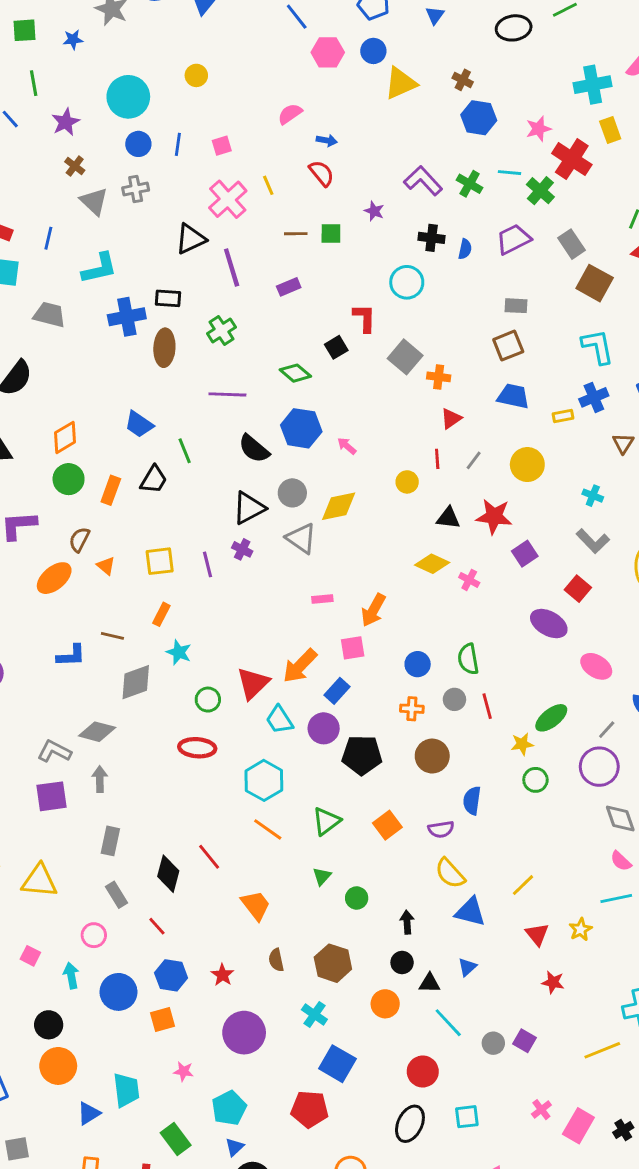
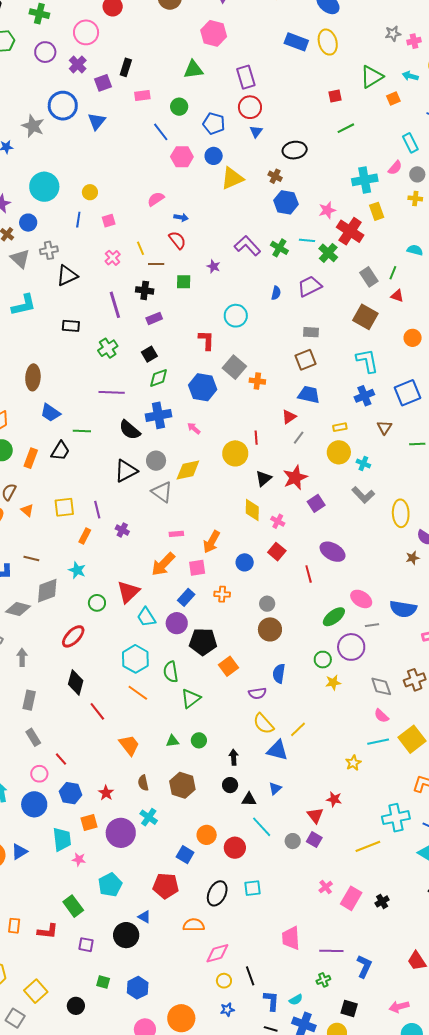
black ellipse: (514, 28) -> (295, 150), moved
yellow circle: (196, 75) -> (90, 192), moved
blue circle: (138, 144) -> (28, 223), moved
pink cross: (228, 199) -> (113, 258), size x0.6
brown line: (296, 234) -> (156, 264), moved
black cross: (432, 238) -> (145, 290), moved
black triangle: (191, 239) -> (67, 276), moved
gray rectangle: (571, 244) -> (369, 277), moved
blue cross: (127, 317) -> (158, 415), moved
black square: (336, 347) -> (149, 354), moved
brown ellipse: (164, 348) -> (33, 377), moved
green diamond: (295, 373) -> (159, 378), turned -60
yellow rectangle: (563, 416) -> (340, 427), moved
red triangle: (451, 419) -> (289, 417), moved
blue hexagon: (301, 428) -> (203, 387), moved
green line: (185, 451) -> (82, 431), turned -66
gray line: (474, 460) -> (299, 438), moved
yellow circle: (527, 465) -> (339, 452), moved
yellow circle: (407, 482) -> (235, 453), size x1.6
red star: (494, 516) -> (295, 478), turned -30
black triangle: (448, 518) -> (264, 478), turned -48
purple cross: (242, 549) -> (122, 530), moved
yellow diamond: (432, 564) -> (252, 510), turned 65
red square: (578, 589) -> (277, 552), moved
orange rectangle: (161, 614) -> (85, 536), moved
green semicircle: (468, 659) -> (171, 672), moved
blue circle: (418, 664) -> (245, 562), moved
orange arrow: (300, 666) -> (163, 564), moved
pink ellipse: (596, 666) -> (361, 599), moved
red line: (487, 706) -> (309, 574), moved
orange cross: (412, 709) -> (222, 594), moved
gray line: (607, 730) -> (372, 625), turned 40
gray diamond: (97, 732) -> (18, 609), moved
yellow star: (522, 744) -> (333, 683), moved
red ellipse: (197, 748) -> (73, 636), moved, turned -50
brown circle: (432, 756) -> (270, 629), moved
purple circle: (599, 767) -> (351, 647), moved
green triangle: (326, 821) -> (191, 698), moved
orange square: (387, 825) -> (228, 666), moved
black diamond: (168, 874) -> (76, 682), moved
green triangle: (322, 876) -> (172, 741), moved, turned 40
yellow line: (523, 885) -> (298, 729), moved
red triangle: (537, 934) -> (315, 815), moved
pink circle: (94, 935) -> (39, 774), moved
orange circle: (385, 1004) -> (207, 835), moved
cyan cross: (314, 1015) -> (149, 817), moved
orange square: (162, 1020) -> (89, 823), moved
blue square: (337, 1064) -> (185, 855), size x0.7
red circle: (423, 1071) -> (235, 848), moved
cyan trapezoid: (126, 1090) -> (62, 839), moved
blue triangle: (89, 1113) -> (19, 852), moved
cyan square: (467, 1117) -> (252, 888), moved
black ellipse: (410, 1124) -> (217, 893), moved
blue triangle: (235, 1147) -> (144, 917), moved, turned -48

